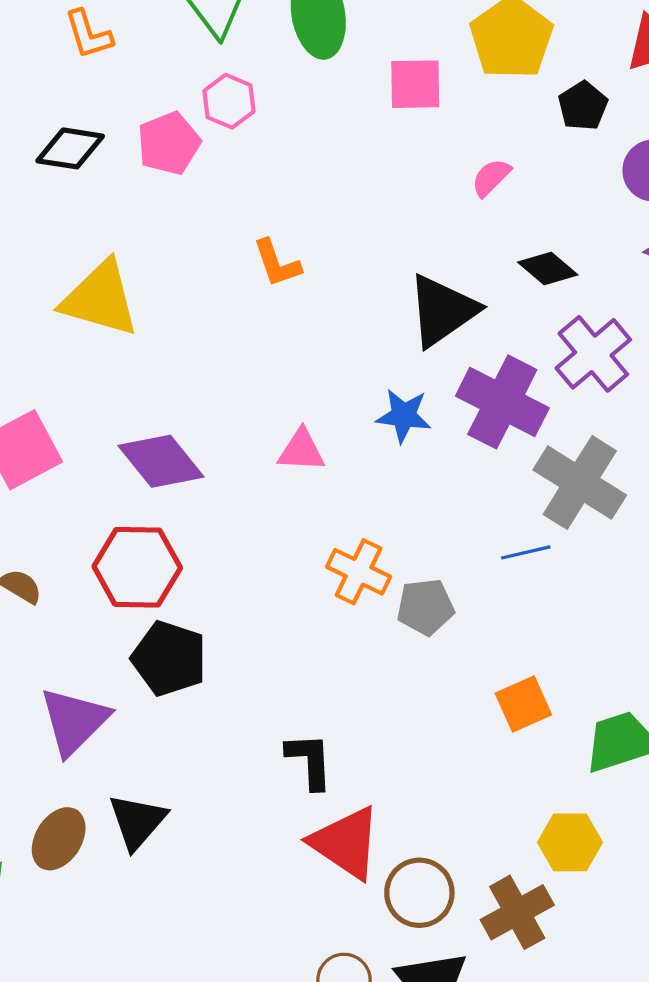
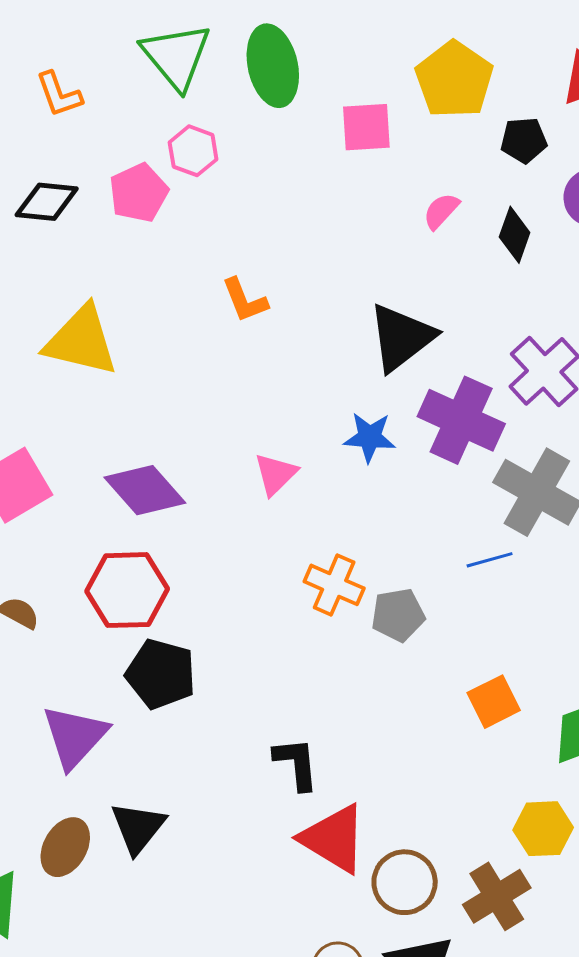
black pentagon: (583, 106) -> (524, 140), turned 30
black diamond: (548, 269) -> (515, 235), moved, turned 72
pink triangle: (301, 451) -> (275, 474), turned -45

